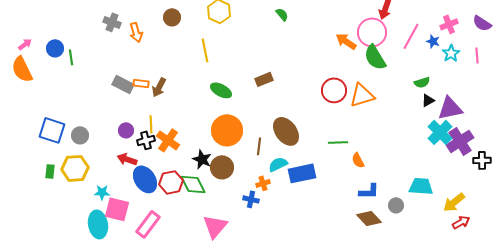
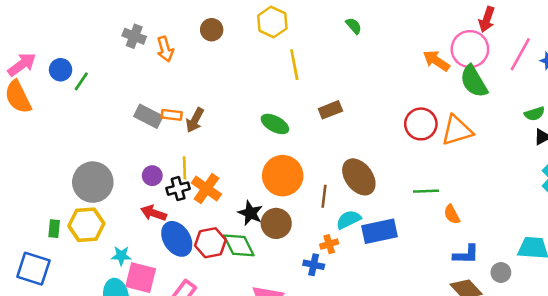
pink arrow: (25, 44) -> (22, 65), size x1.6
yellow line: (205, 50) -> (294, 65), moved
green line: (71, 57) -> (81, 81), turned 42
blue square: (52, 130) -> (33, 269), moved
gray circle: (80, 135) -> (93, 182), size x1.8

